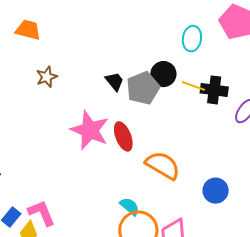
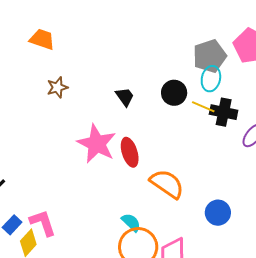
cyan ellipse: (192, 39) -> (211, 79), moved
gray pentagon: (143, 88) -> (210, 56), moved

